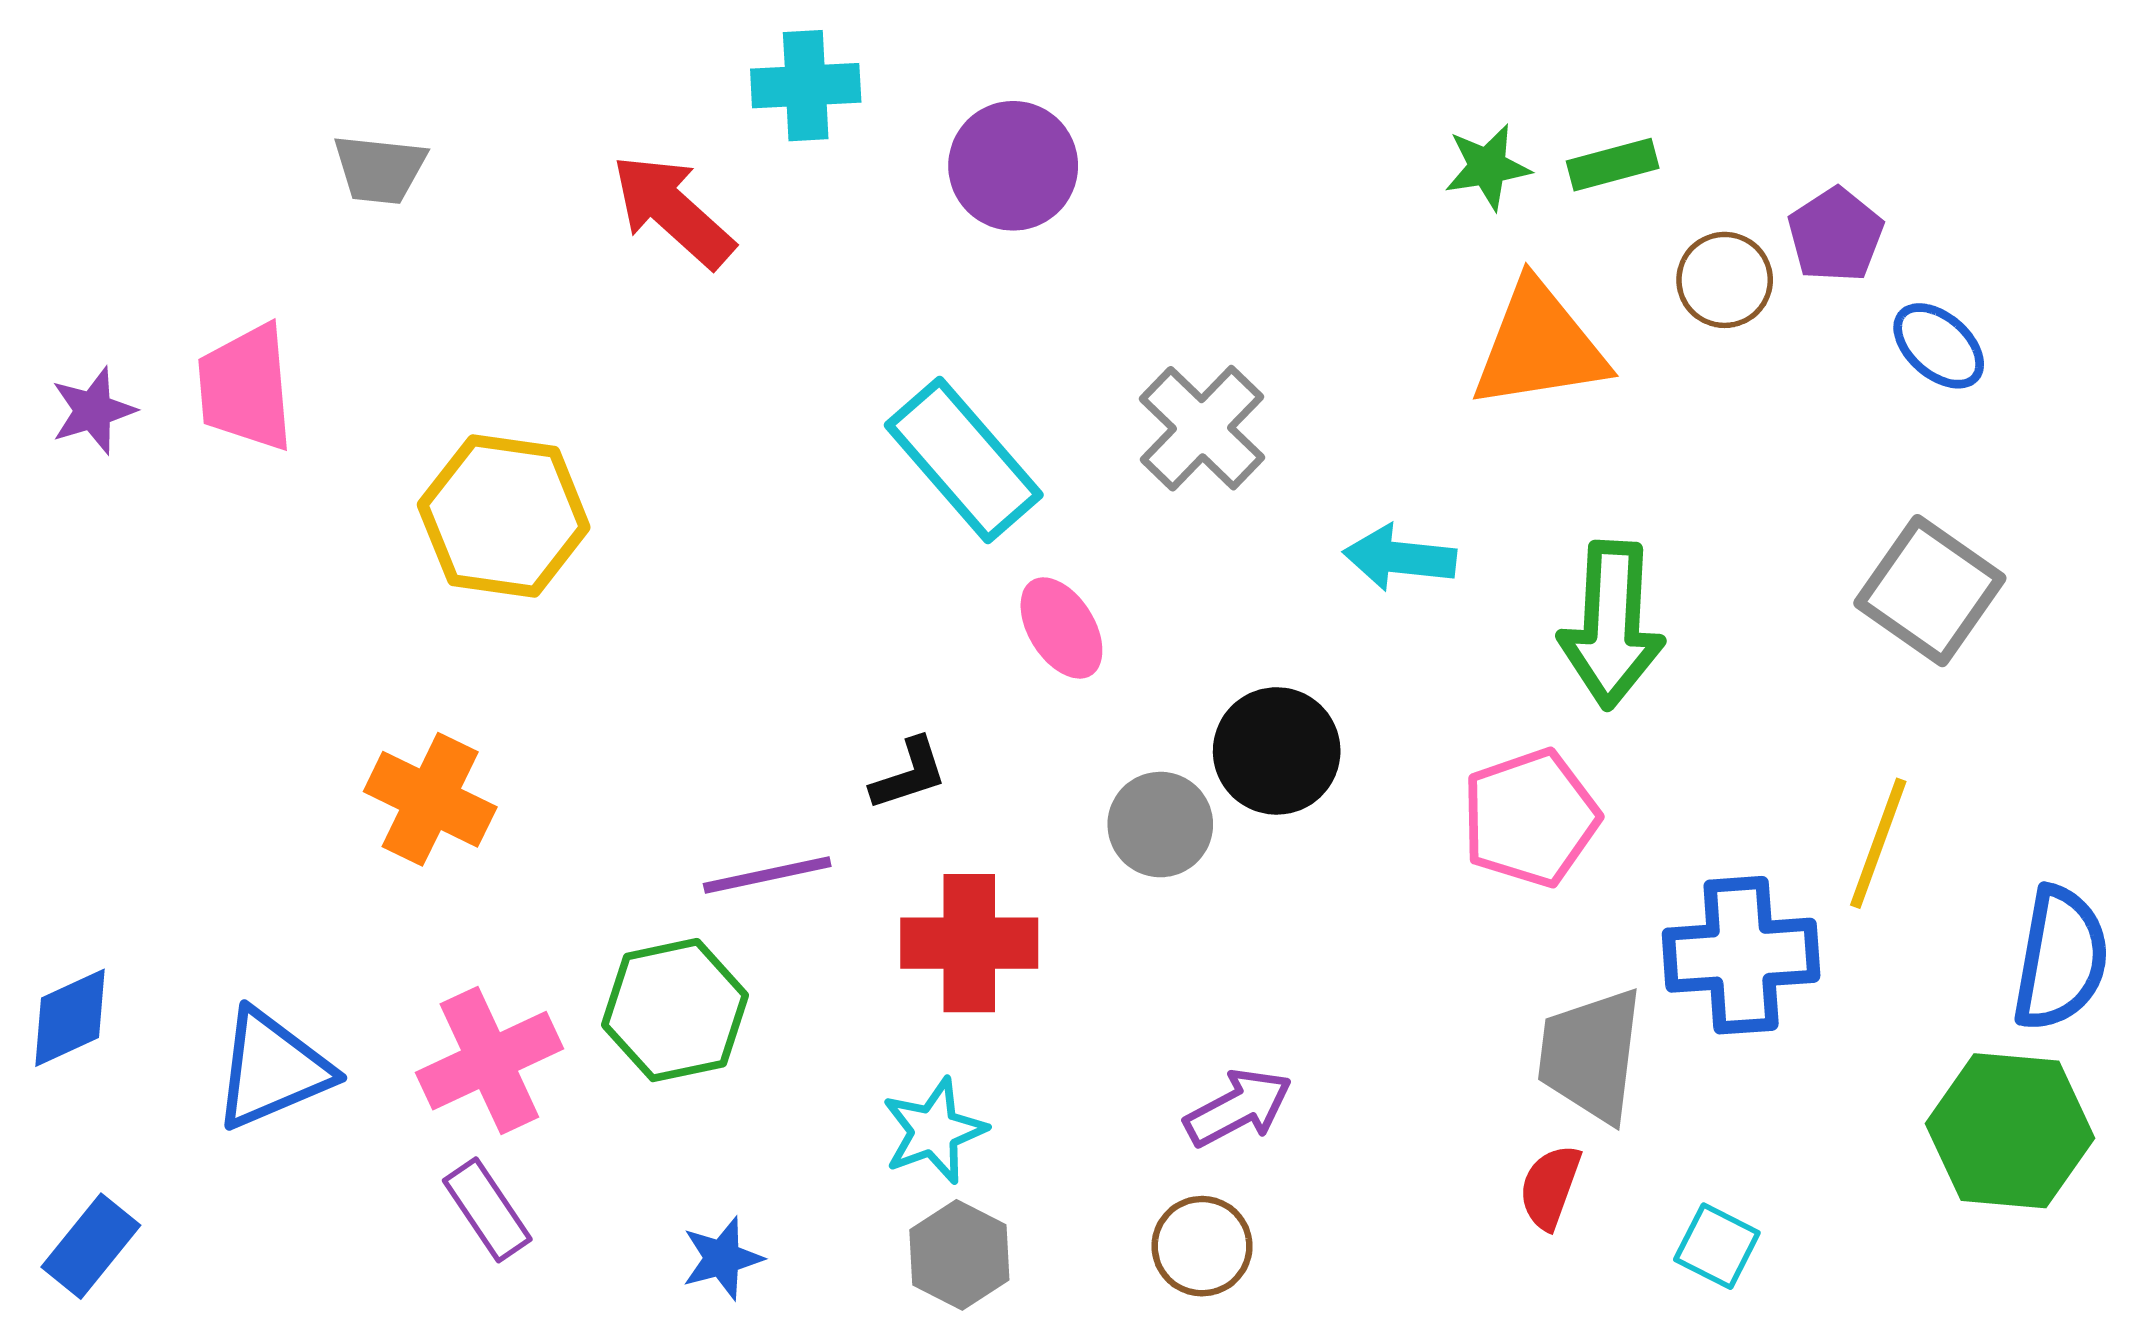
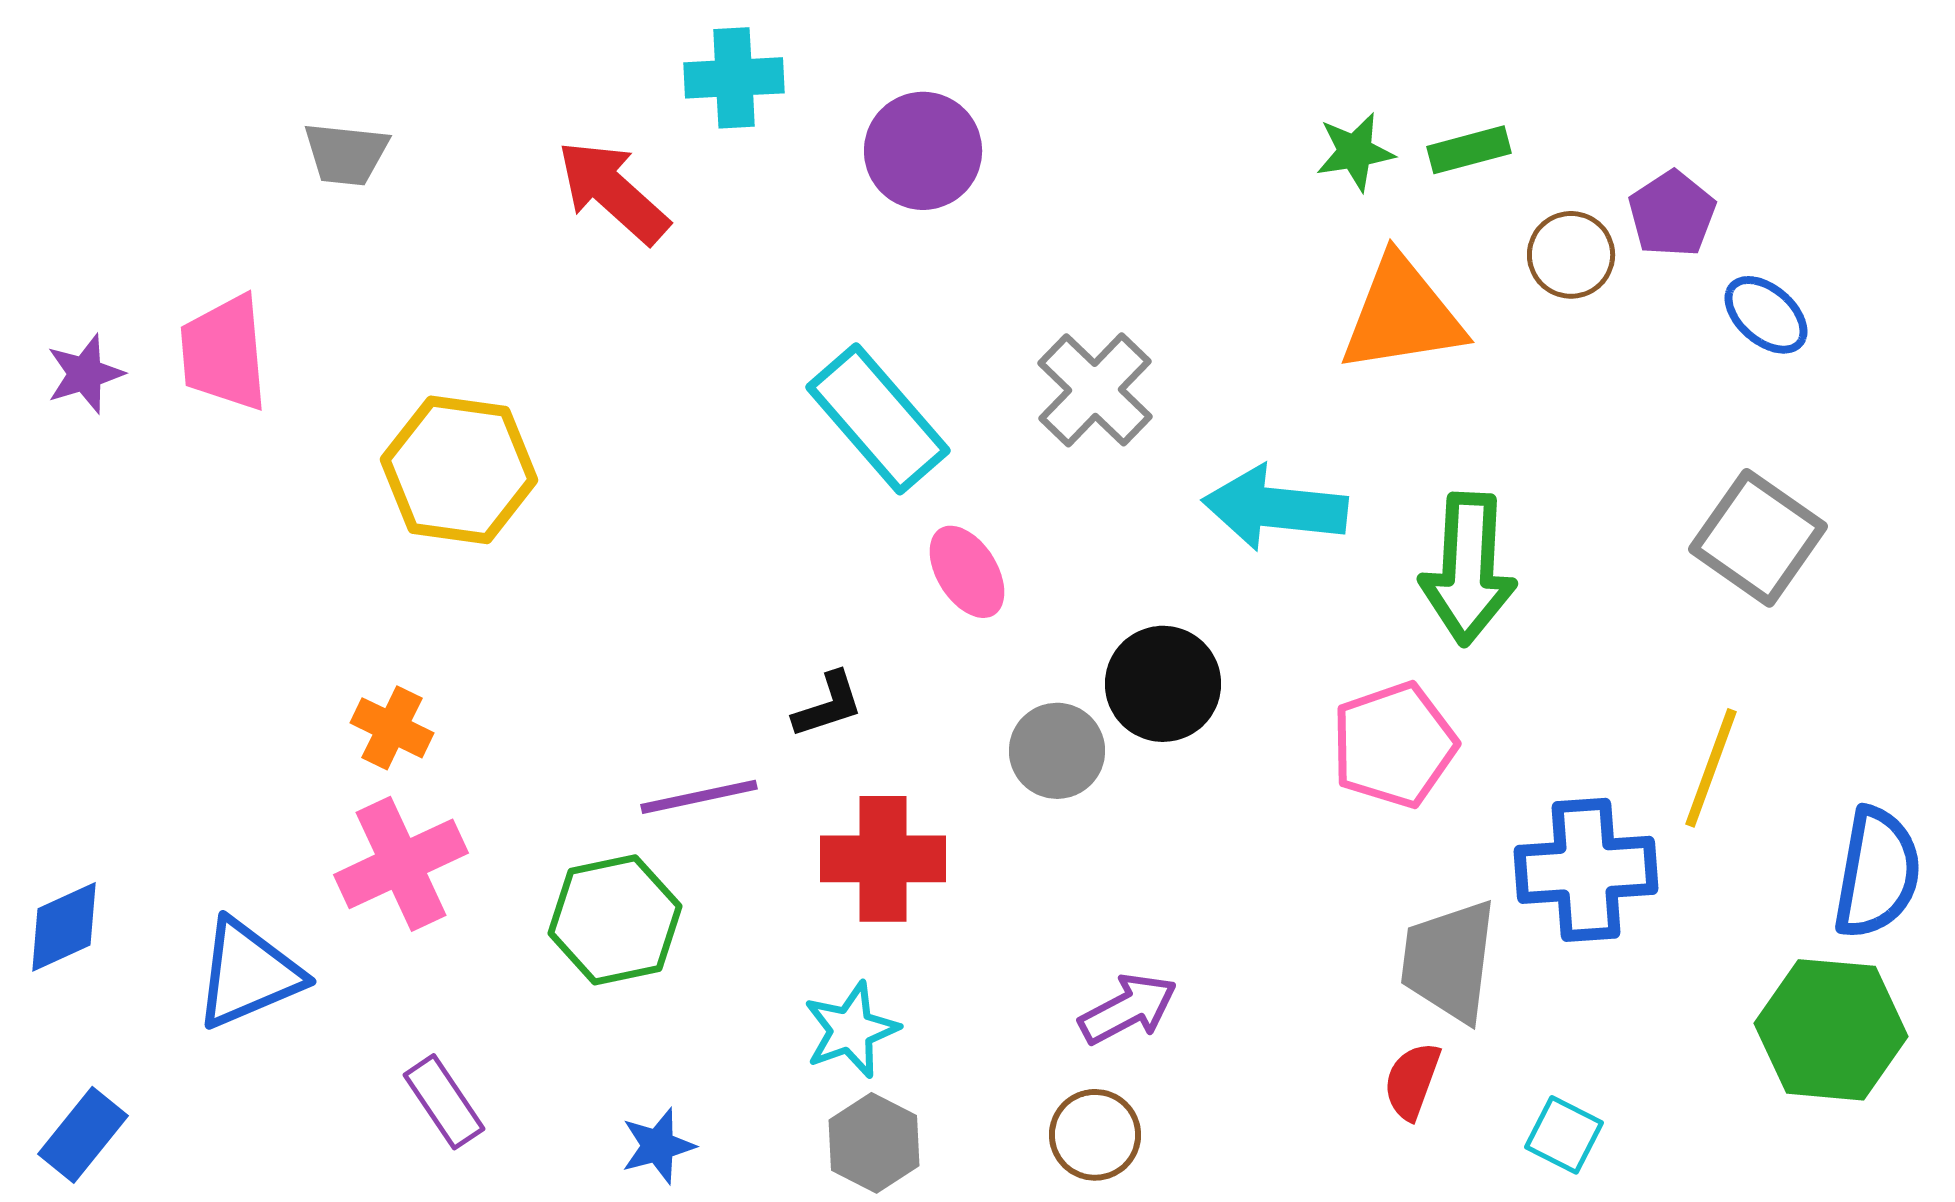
cyan arrow: (1400, 558) -> (1275, 508), size x1.4
orange cross: (430, 799) -> (392, 728), size x0.7
pink cross: (489, 1061) -> (401, 864), moved

